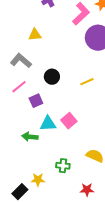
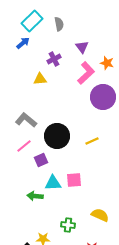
yellow triangle: (35, 35) -> (40, 79), moved
black circle: (52, 77) -> (57, 136), size x1.6
pink square: (69, 121) -> (74, 180), turned 35

